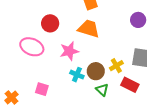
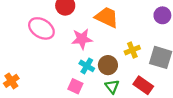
yellow cross: (116, 66) -> (132, 50), moved
pink square: (42, 89) -> (75, 86), moved

